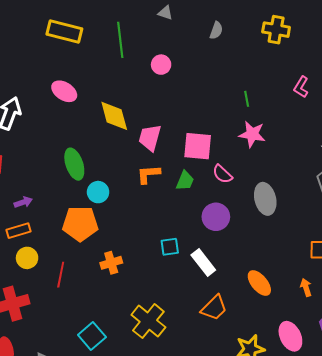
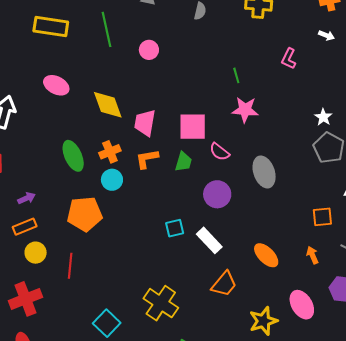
cyan circle: (98, 192) -> (112, 180), moved
orange cross: (111, 263) -> (110, 152), moved

